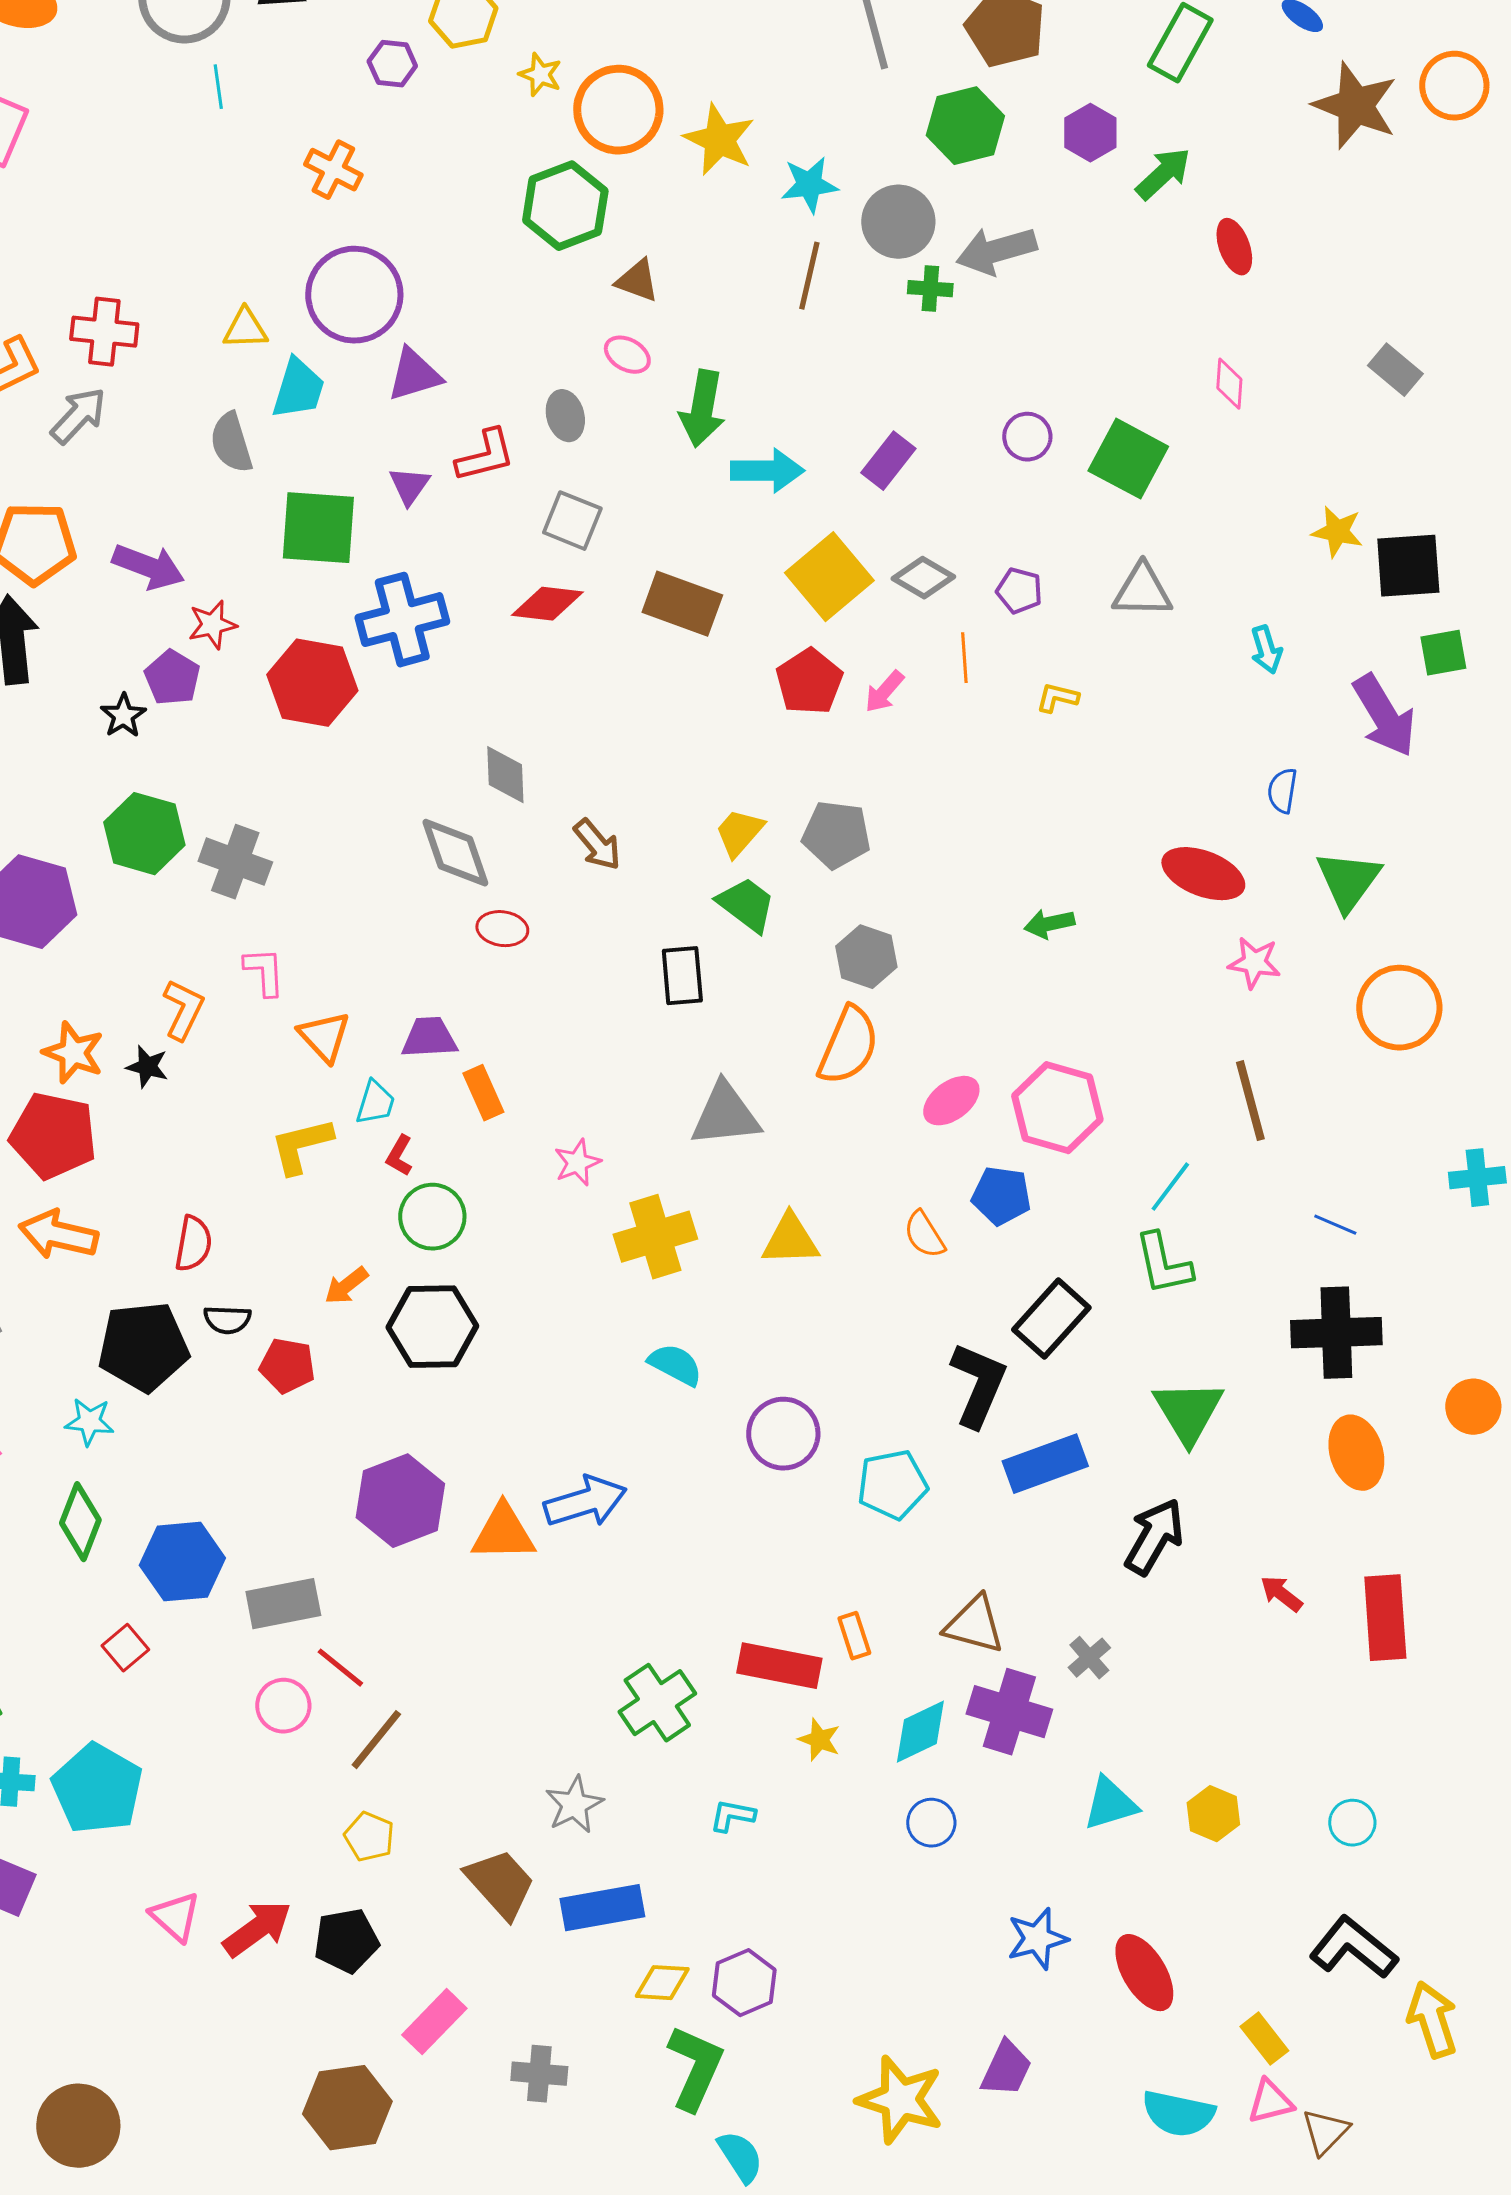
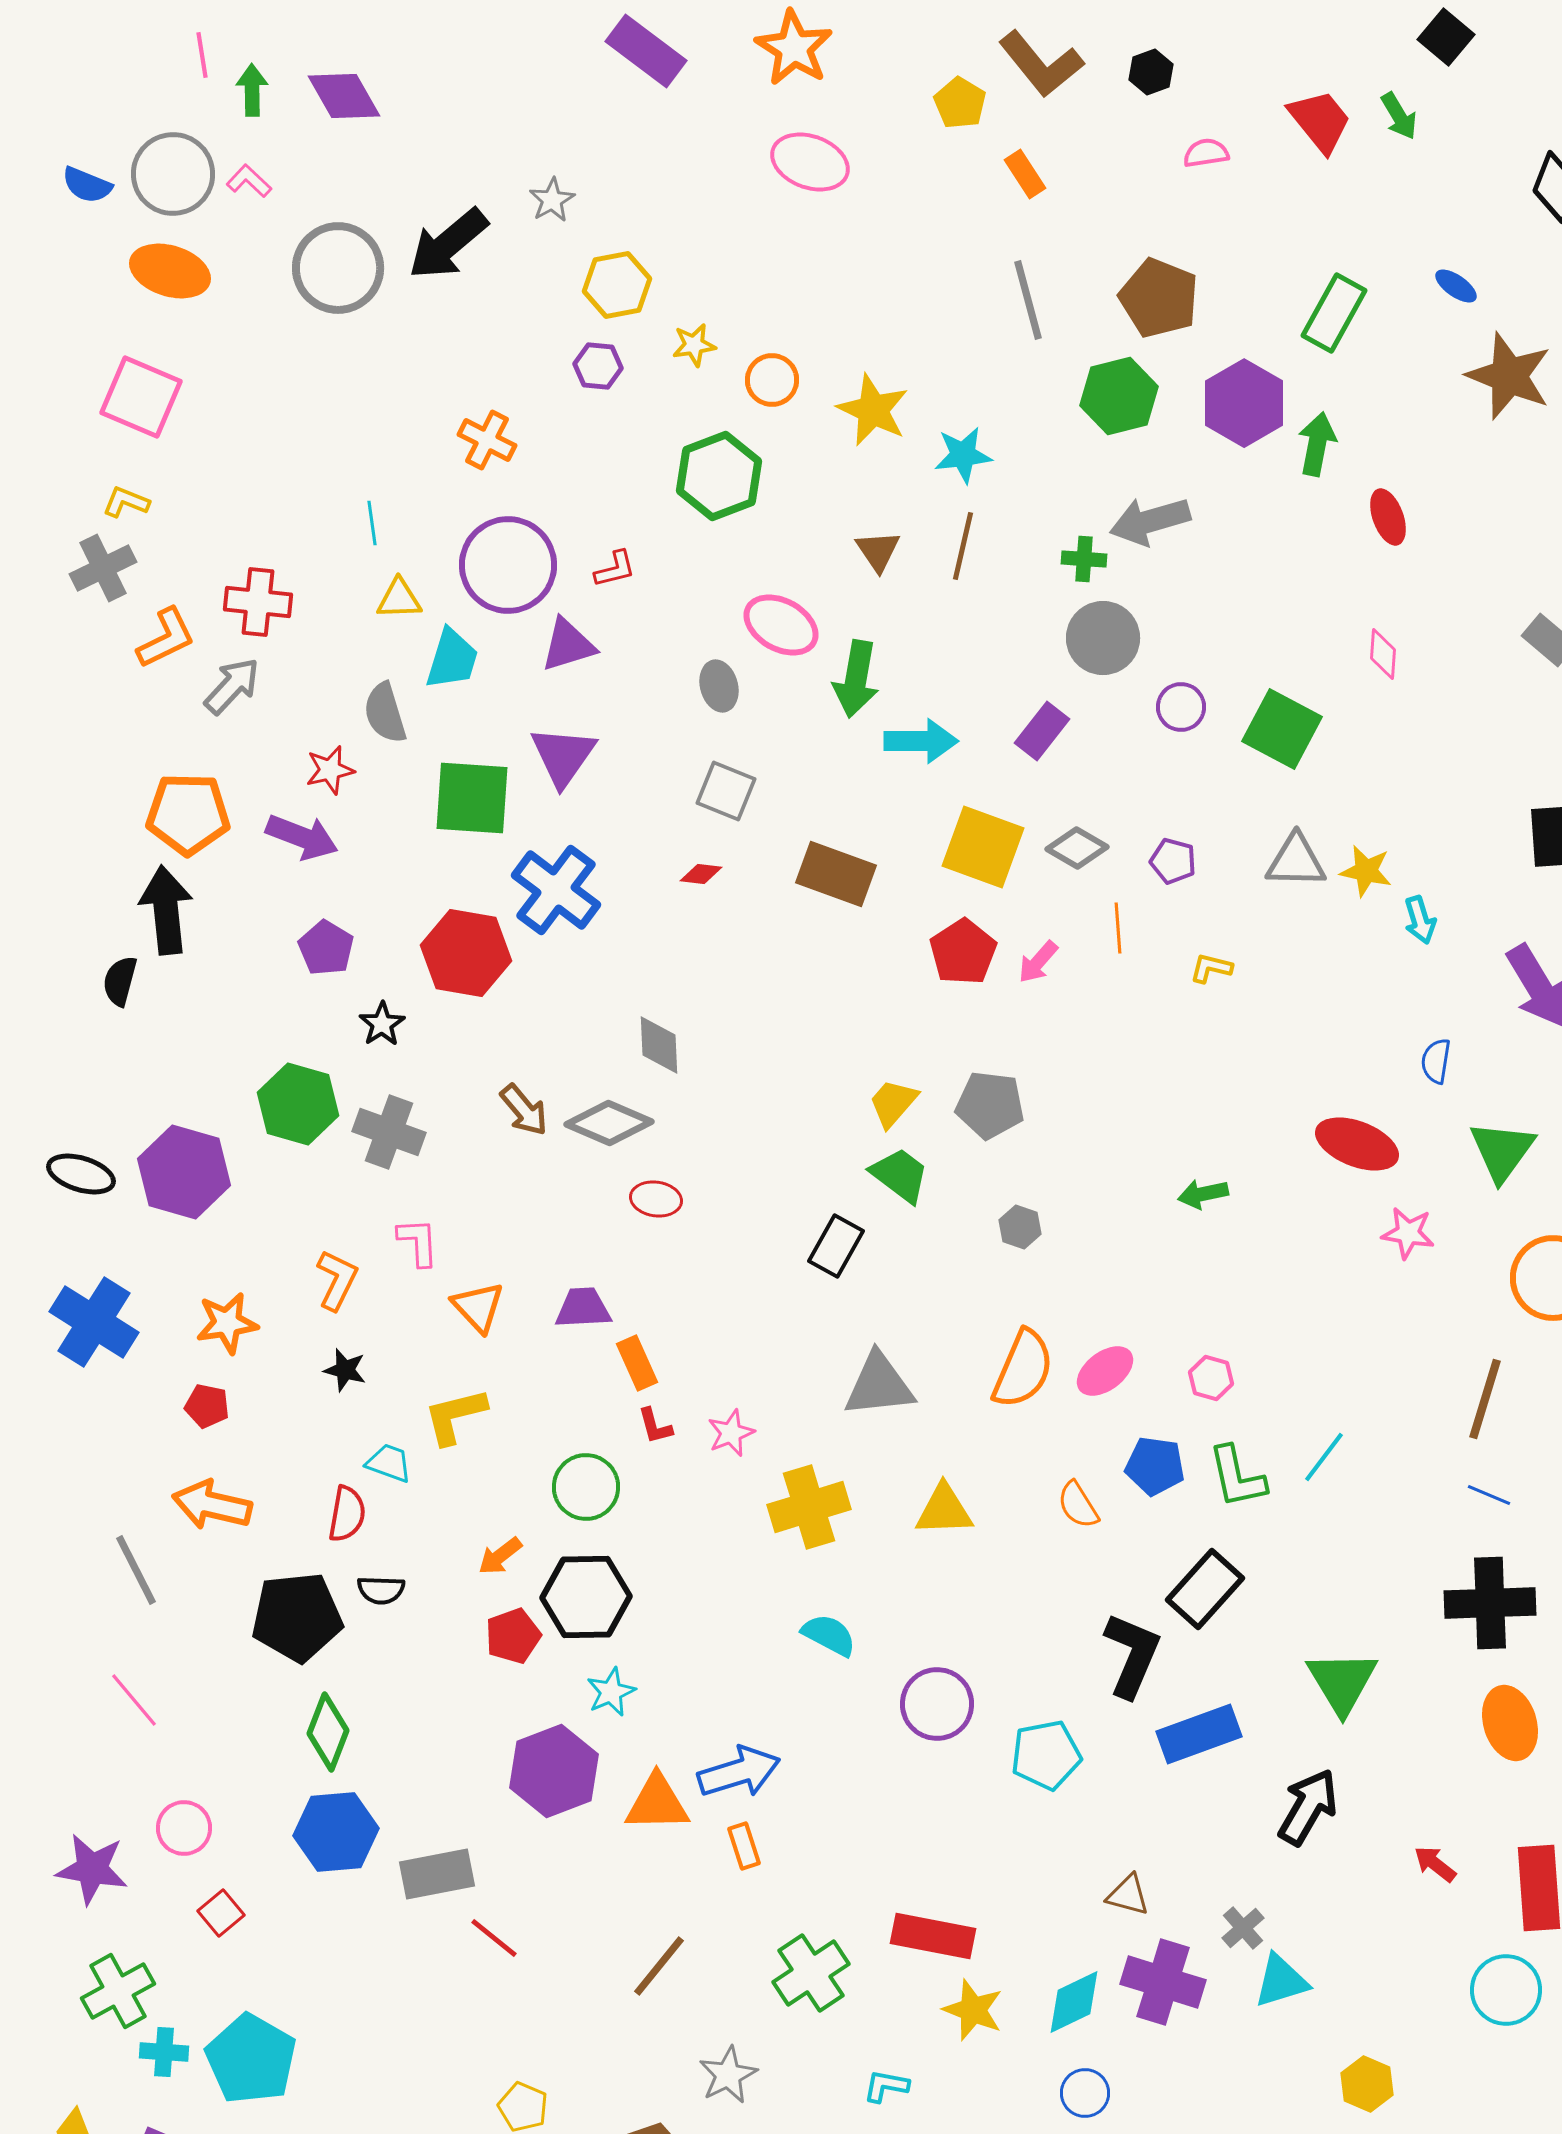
purple hexagon: (392, 64) -> (598, 366), moved
yellow star: (540, 75) -> (694, 345), turned -30
cyan line: (218, 87) -> (372, 523), moved
orange circle: (618, 110) -> (772, 380), size x0.6
purple hexagon: (1090, 133) -> (1244, 403), size x1.5
green arrow: (1163, 174) -> (1317, 444), turned -36
gray circle: (898, 222) -> (1103, 638), moved
brown triangle: (637, 281) -> (878, 551), moved, turned 36
pink ellipse: (627, 355) -> (781, 625), size x1.6
red L-shape: (485, 456) -> (615, 569), moved, size x0.7
purple triangle: (409, 486) -> (563, 756), size x1.6
yellow star: (1337, 532) -> (1366, 871), moved
yellow square: (829, 577) -> (983, 847), turned -30
red diamond: (547, 604) -> (701, 874), size x0.6
blue cross: (402, 620) -> (556, 890), turned -38
red star: (212, 625) -> (330, 770), moved
black star: (123, 716) -> (382, 1024), moved
brown arrow: (597, 845) -> (524, 1110), moved
gray diamond: (455, 853) -> (609, 1123), turned -48
gray hexagon: (866, 957) -> (1020, 1227), size x0.7
black rectangle: (682, 976) -> (836, 1246), turned 34
orange semicircle: (848, 1046) -> (1023, 1369), moved
orange star: (73, 1053) -> (227, 1323), turned -30
black star: (147, 1067) -> (345, 1370), moved
brown line: (1250, 1101) -> (1485, 1399), moved, turned 32
cyan trapezoid: (375, 1103) -> (389, 1463), moved, turned -87
pink hexagon: (1057, 1108) -> (1211, 1378), size x0.5
red pentagon: (53, 1136) -> (207, 1406), size x0.5
red L-shape: (399, 1156) -> (655, 1426), moved, turned -45
green L-shape: (1163, 1264) -> (1237, 1477), moved
red pentagon: (287, 1366) -> (513, 1636), moved, turned -30
cyan star: (89, 1422) -> (611, 1692), moved, turned -30
green diamond: (80, 1522) -> (328, 1732), moved
brown triangle: (974, 1625) -> (1128, 1895), size x0.7
orange rectangle: (854, 1636) -> (744, 1846), moved
red square: (125, 1648) -> (221, 1913), moved
pink circle: (283, 1706) -> (184, 1828), moved
brown line: (376, 1740) -> (659, 1966), moved
yellow star: (819, 1740) -> (973, 2010), size x1.4
cyan triangle: (1110, 1804) -> (1281, 1981), moved
cyan circle: (1352, 1823) -> (1506, 1990), moved, size x1.5

